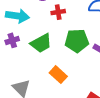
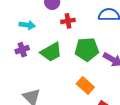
cyan arrow: (17, 16) -> (27, 25), size x0.7
orange rectangle: (58, 75) -> (85, 85), moved

